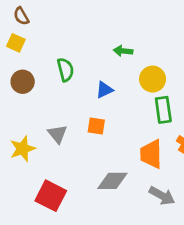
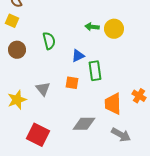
yellow circle: (153, 79) -> (114, 29), moved
green rectangle: (163, 110) -> (95, 71), moved

